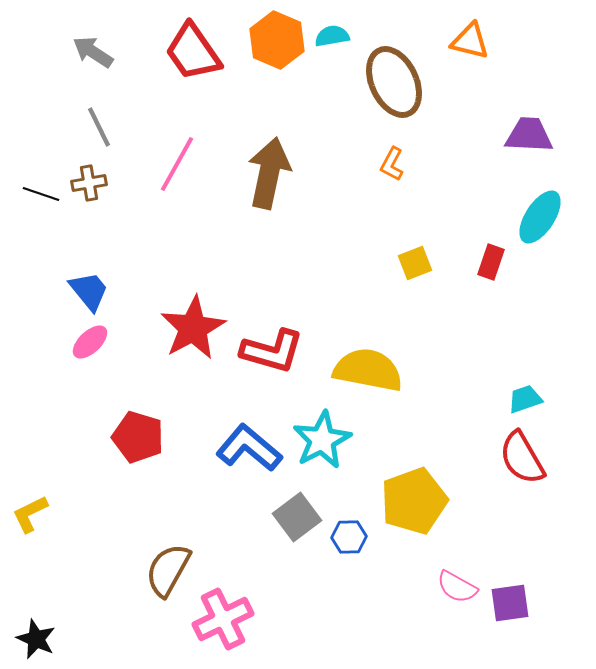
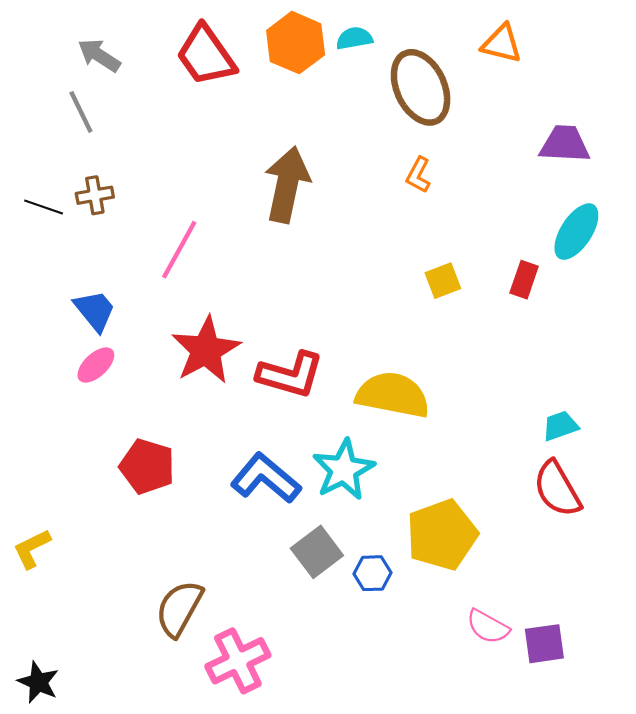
gray line: (99, 127) -> (81, 112), moved
pink line: (177, 164) -> (179, 250), moved

